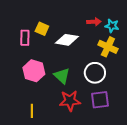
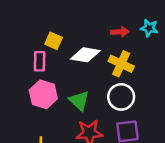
cyan star: (112, 26) -> (149, 28), moved
pink rectangle: (25, 38) -> (40, 61), moved
yellow cross: (108, 47) -> (121, 64), moved

